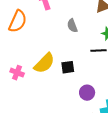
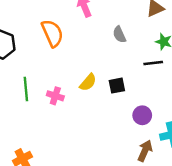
orange semicircle: (18, 21) -> (52, 33), turned -45
yellow semicircle: (44, 63) -> (88, 82), size x0.7

